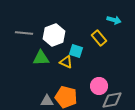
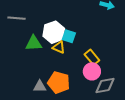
white hexagon: (54, 35) -> (54, 32), moved
yellow rectangle: (99, 38) -> (92, 57), moved

